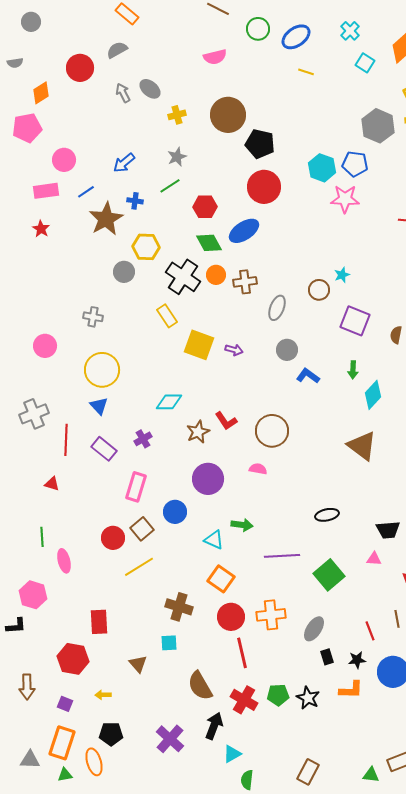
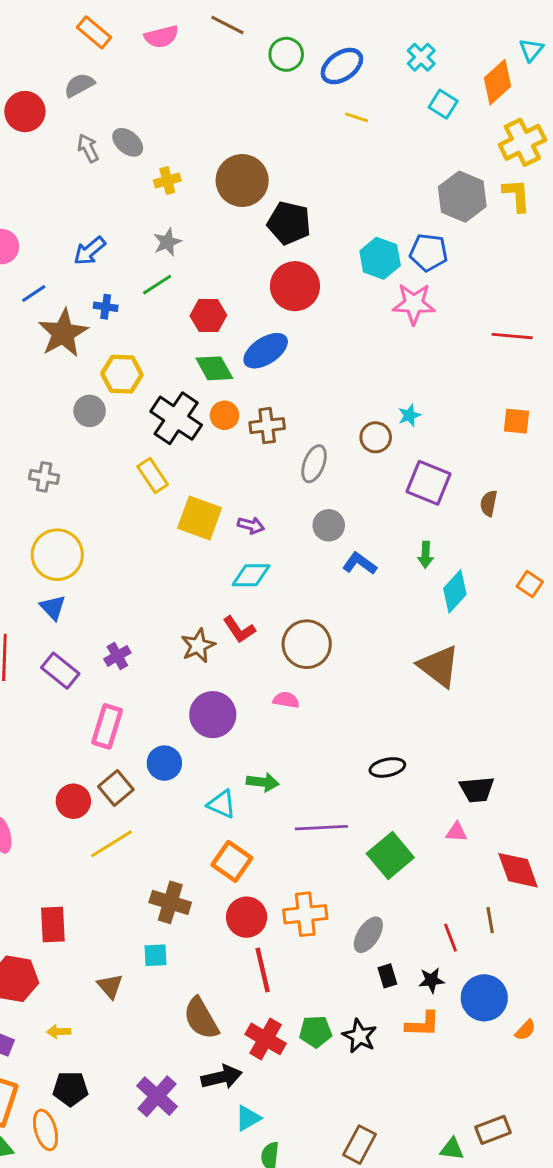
pink semicircle: (215, 57) -> (161, 37), moved
cyan diamond: (169, 402) -> (251, 575), moved
black arrow: (214, 726) -> (222, 1077), turned 56

